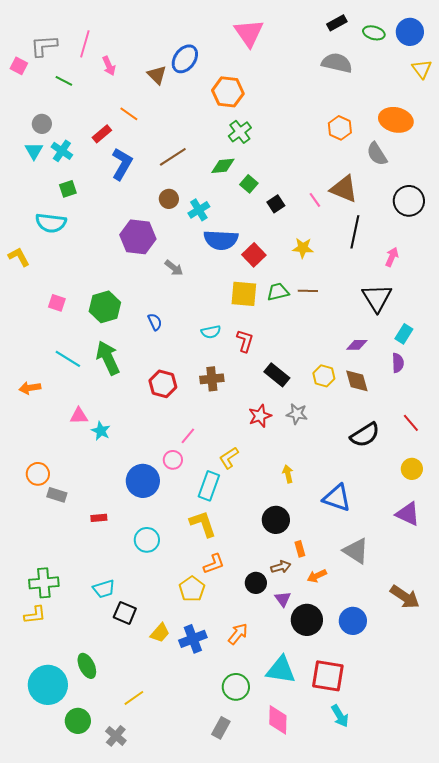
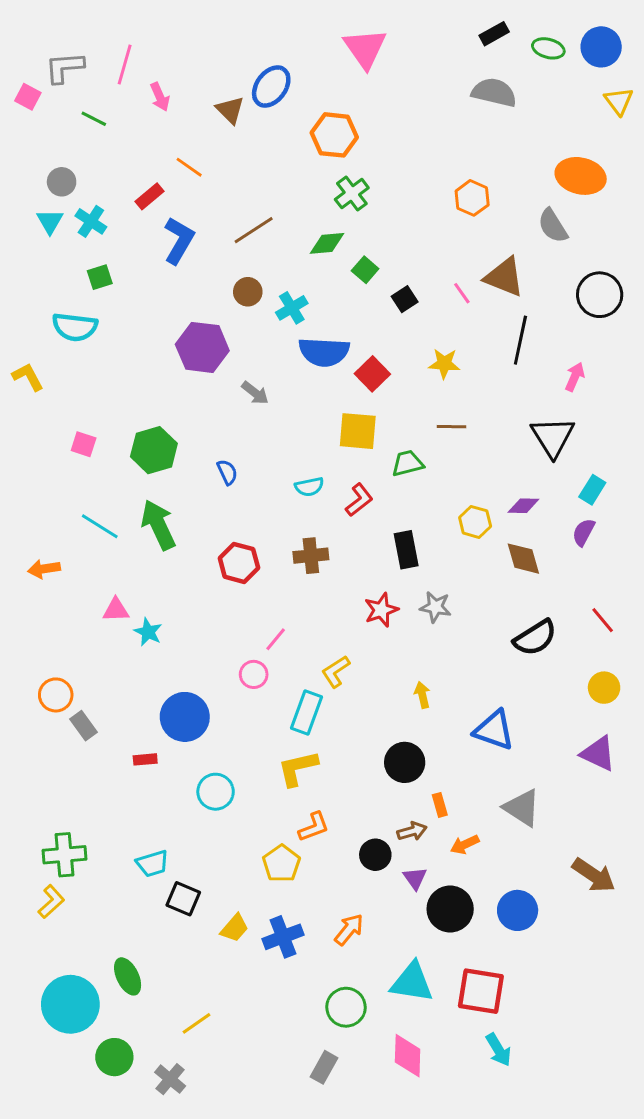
orange hexagon: (340, 128) -> (472, 198), moved
green trapezoid: (278, 292) -> (408, 463), moved
red L-shape: (245, 341) -> (359, 500), turned 35
purple semicircle: (398, 363) -> (584, 532), turned -150
black rectangle: (277, 375) -> (406, 550), turned 40
yellow hexagon: (324, 376) -> (475, 522), moved
blue circle: (143, 481) -> (185, 717), moved
gray rectangle: (57, 495) -> (84, 726), turned 36
yellow L-shape: (203, 524) -> (298, 768), turned -84
yellow L-shape: (35, 615) -> (51, 902), turned -35

